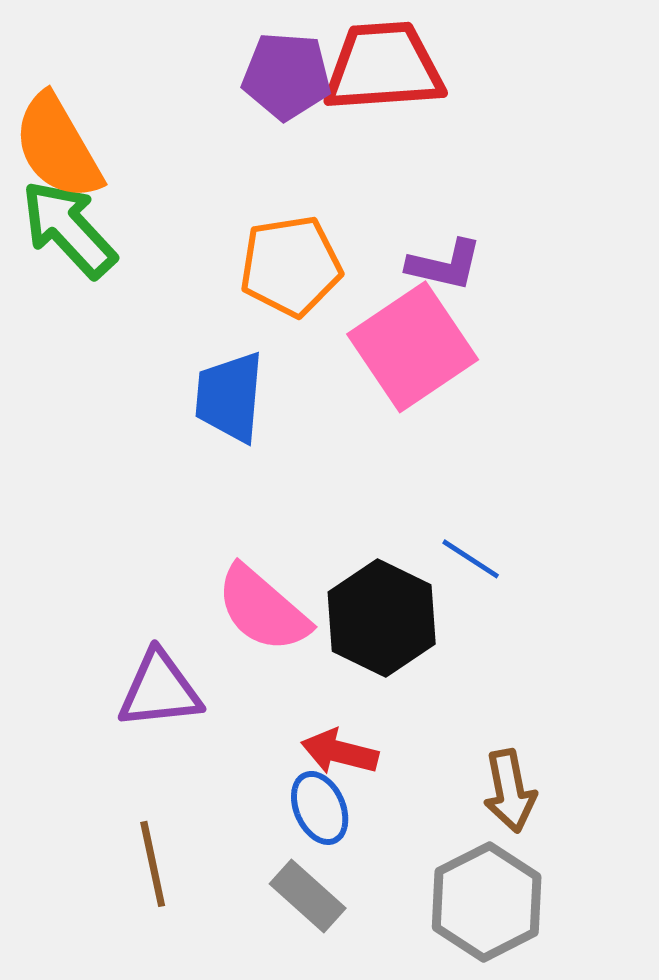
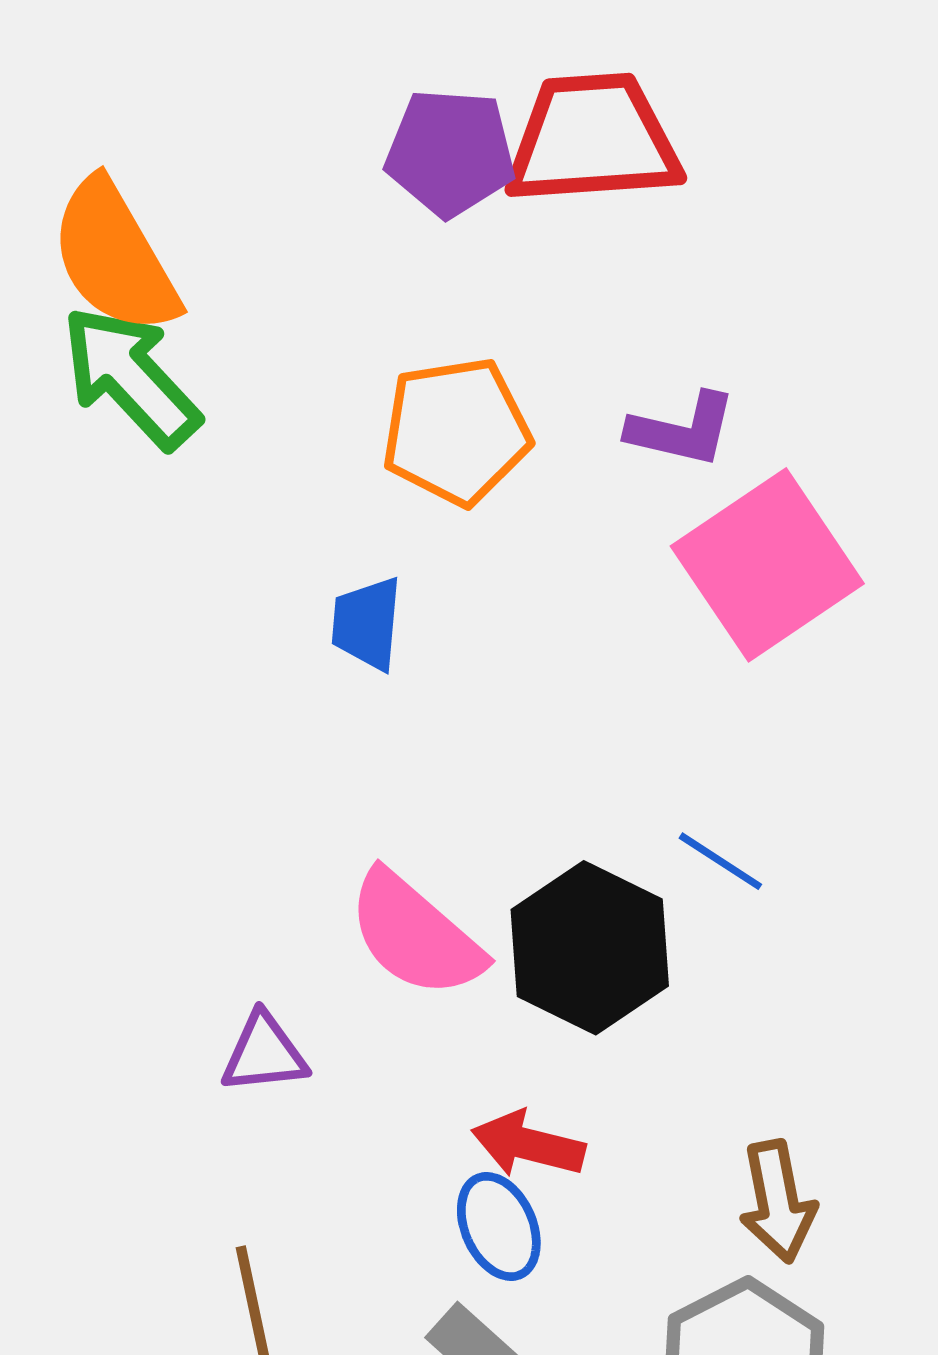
pink square: (413, 347) -> (767, 565), moved
blue trapezoid: (230, 397) -> (367, 624), size x0.7
purple triangle: (160, 690) -> (264, 1053), size x0.7

